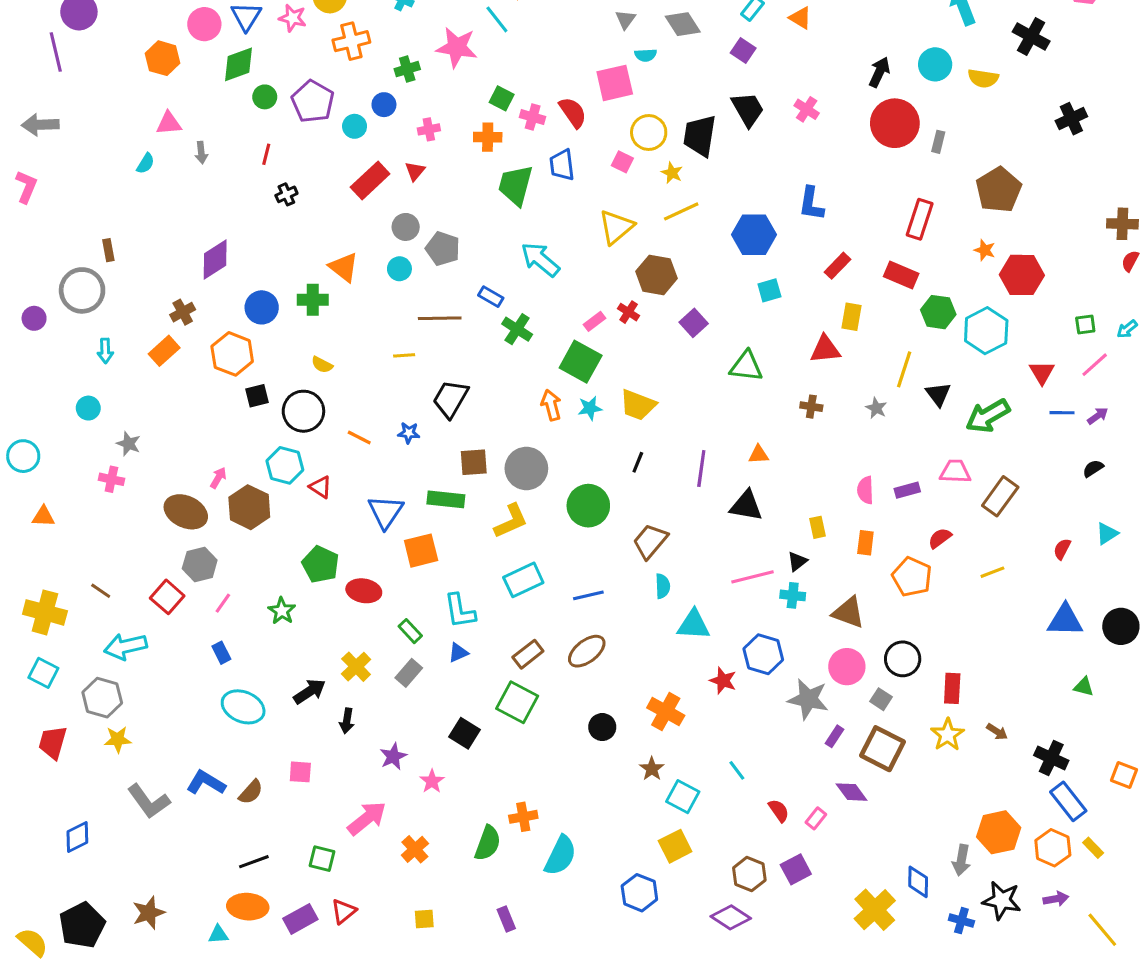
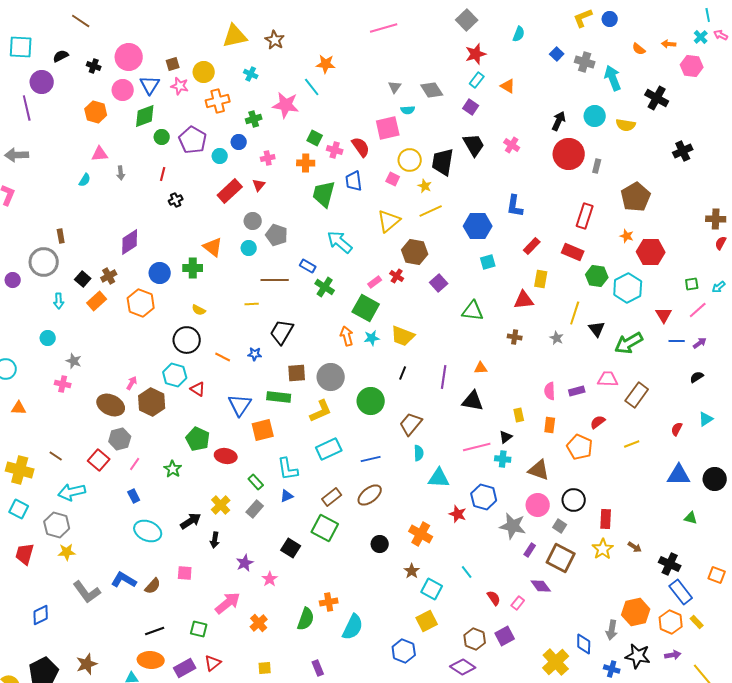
black square: (257, 396) -> (83, 279), moved, turned -35

